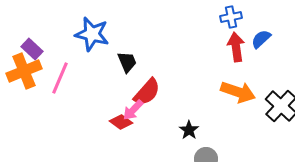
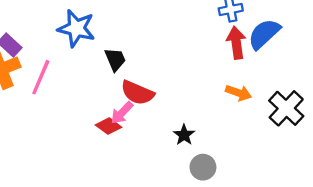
blue semicircle: (261, 39) -> (264, 34), size x1.5
red semicircle: (147, 92) -> (137, 93), turned 72
orange arrow: (238, 92) -> (238, 93), size x0.7

